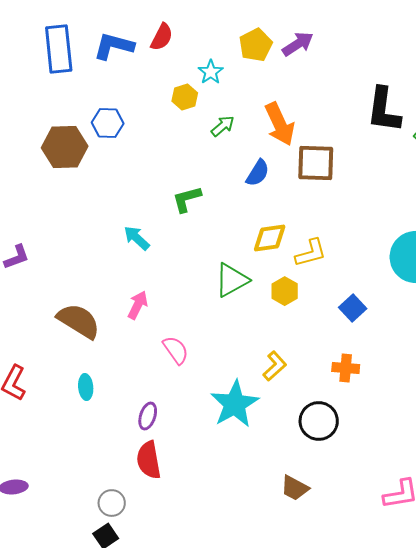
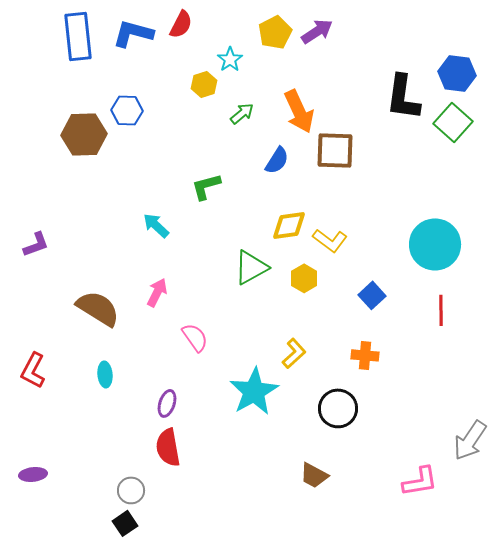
yellow L-shape: (311, 253) -> (330, 240), turned 52

